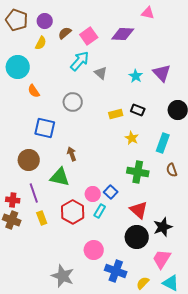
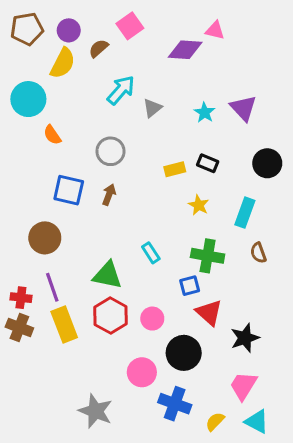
pink triangle: (148, 13) -> (215, 30), moved
brown pentagon: (17, 20) -> (27, 29), turned -30
pink square: (89, 36) -> (130, 26), moved
yellow semicircle: (41, 43) -> (63, 63), size x1.5
gray triangle: (101, 73) -> (152, 108), turned 40
brown arrow: (72, 154) -> (109, 195), moved, turned 40
green triangle: (60, 177) -> (108, 275), moved
blue square: (111, 192) -> (190, 286), moved, turned 32
pink circle: (93, 194) -> (152, 319), moved
cyan rectangle: (100, 211) -> (151, 253), moved, turned -64
yellow rectangle: (42, 218) -> (64, 325), size x1.6
black circle: (137, 237) -> (184, 353), moved

